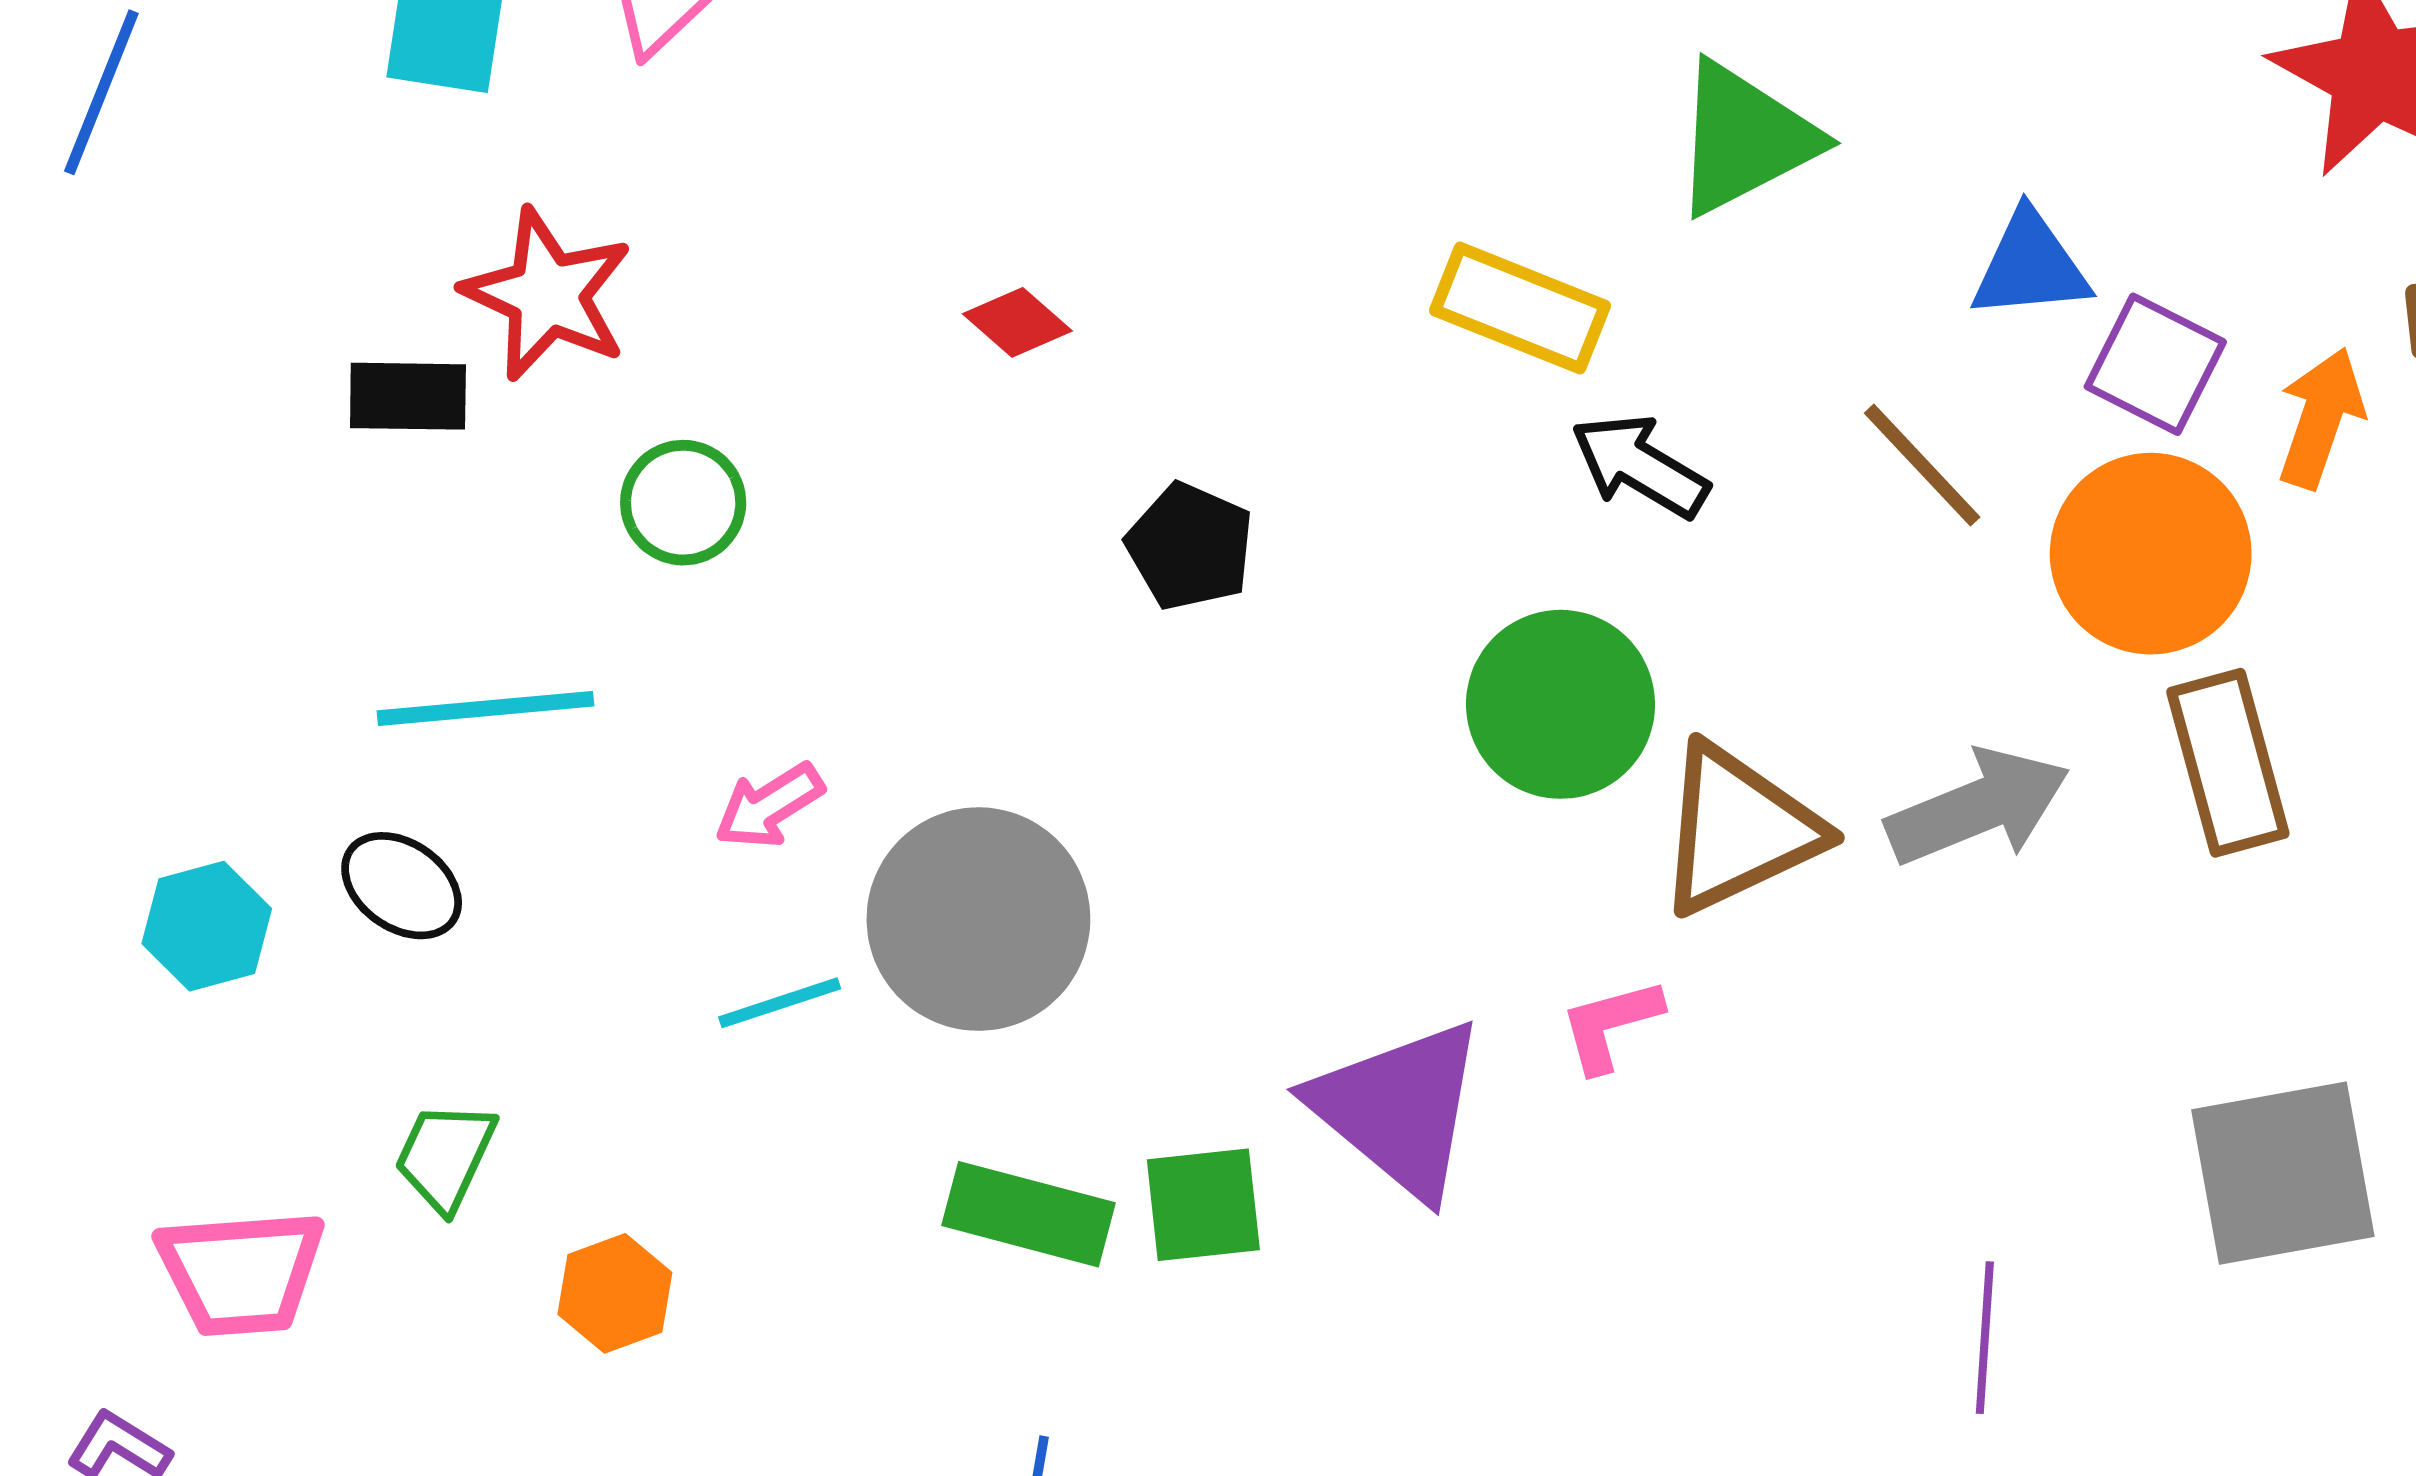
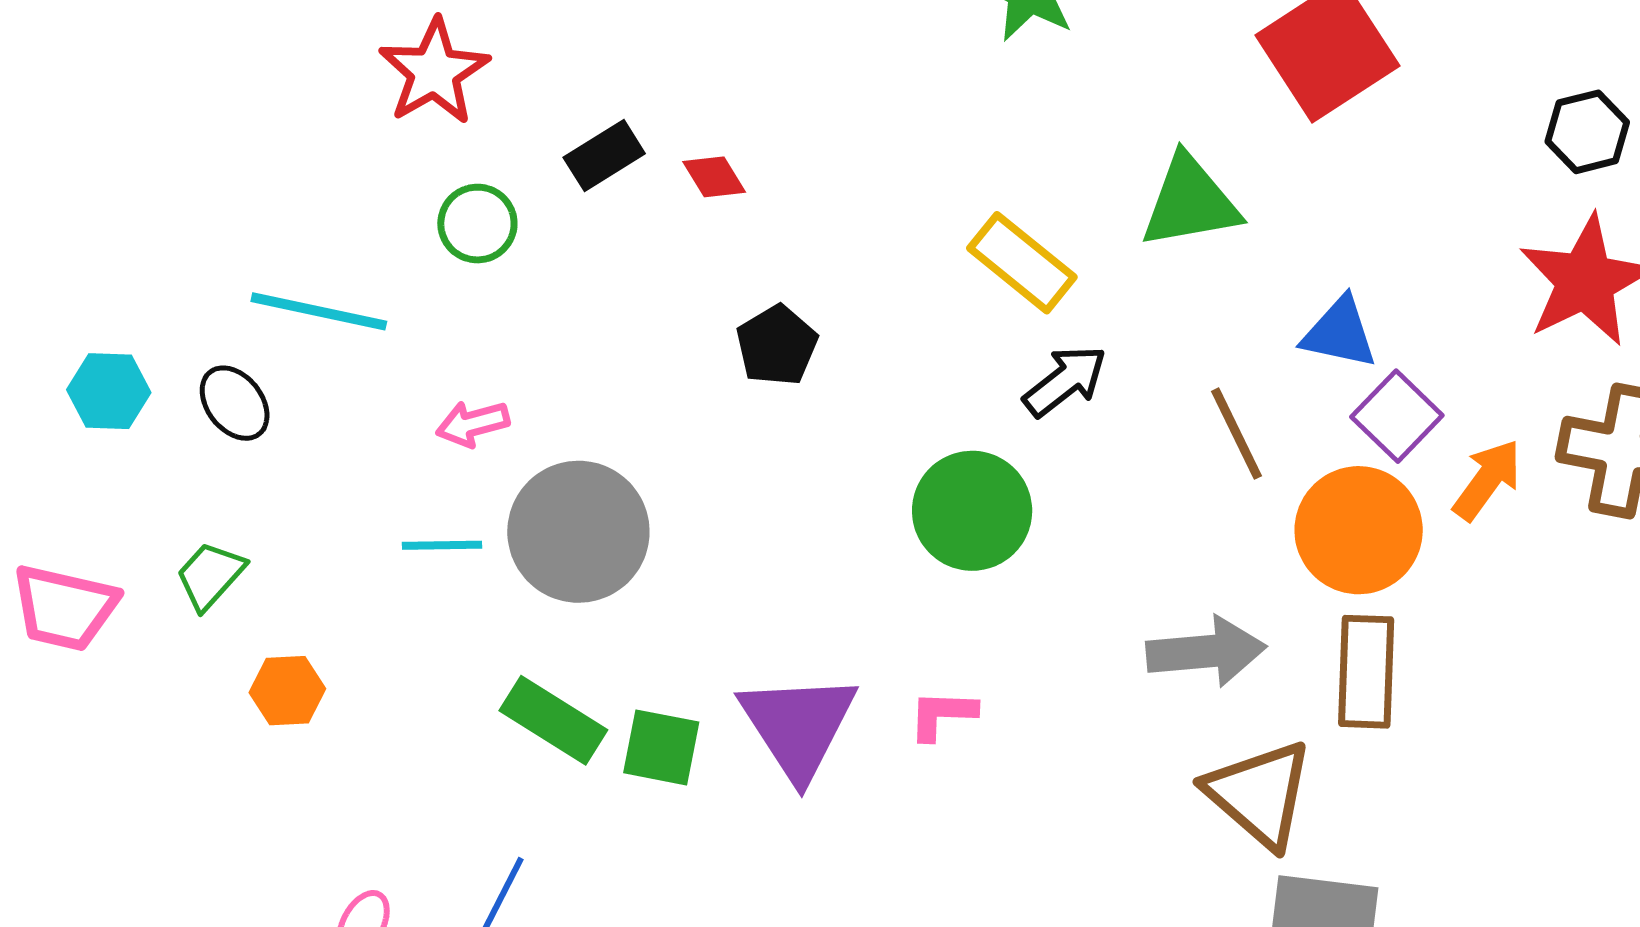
black rectangle: (408, 396) -> (604, 155), moved, turned -50
black arrow: (1640, 466) -> (1065, 381), turned 94
brown triangle: (1738, 829) -> (1259, 794), moved, turned 49

